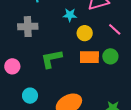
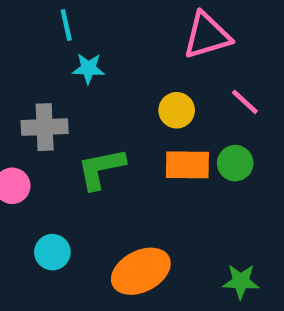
cyan star: (70, 15) -> (88, 68), moved
gray cross: (28, 27) -> (45, 127), moved

